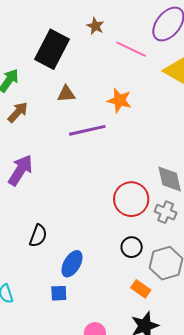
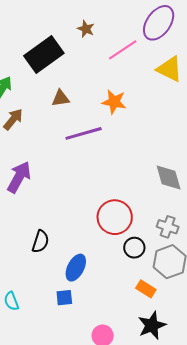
black rectangle: (52, 49) -> (44, 55), turned 30
pink line: (131, 49) -> (123, 50), turned -56
red circle: (131, 199) -> (115, 217), moved
gray cross: (166, 212) -> (168, 227), moved

